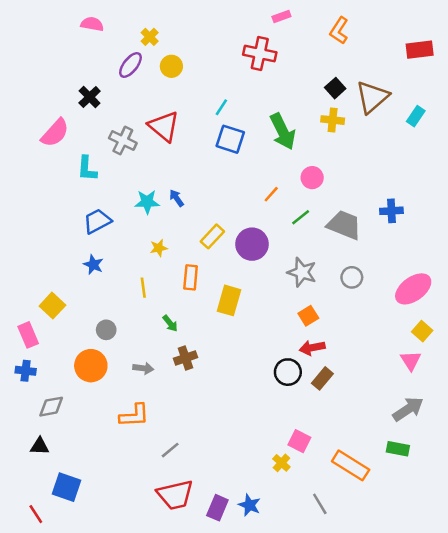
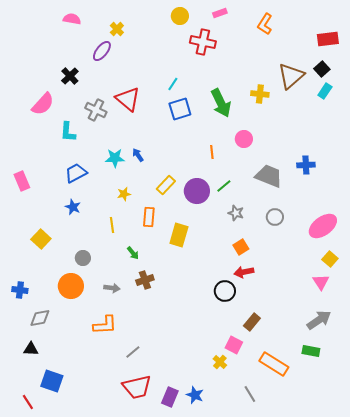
yellow circle: (171, 66) -> (180, 16), moved
black square: (335, 88) -> (322, 69), moved
blue square: (230, 139) -> (180, 109), turned -35
orange line: (271, 194) -> (212, 152), turned -48
green line: (301, 217) -> (224, 186), moved
gray star: (302, 272) -> (236, 213), size x0.7
pink rectangle: (28, 335) -> (22, 181), moved
brown rectangle: (322, 378) -> (252, 322), moved

